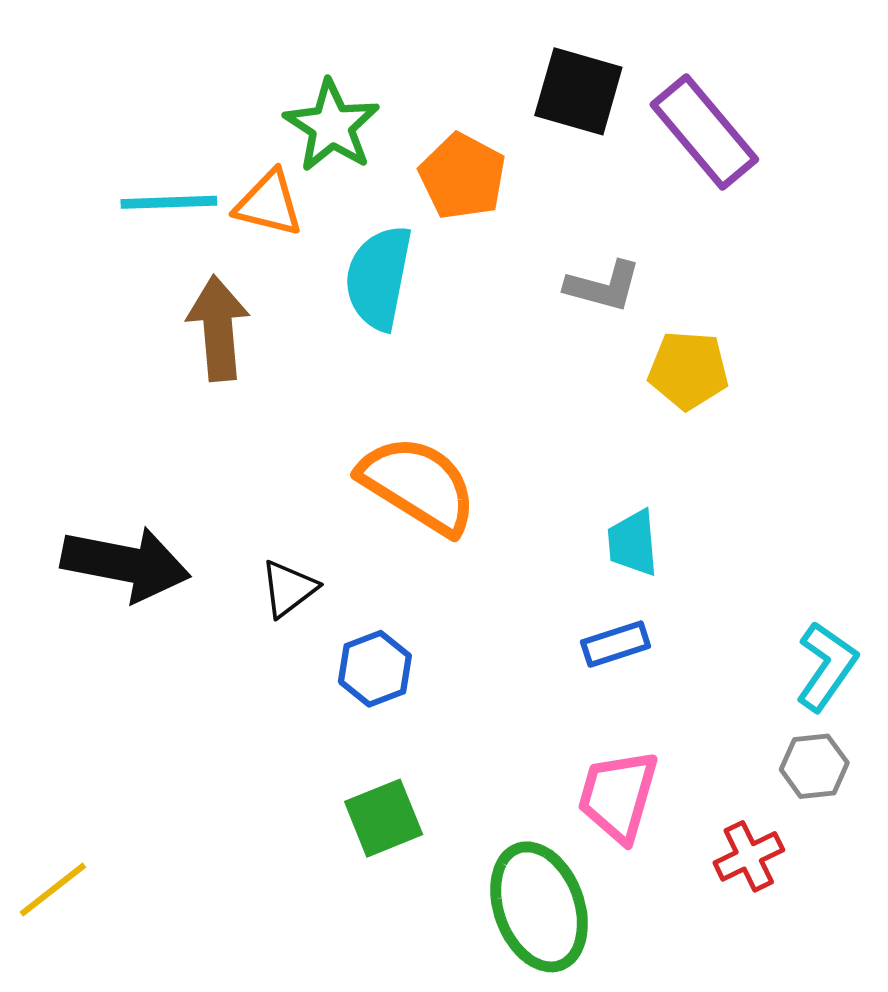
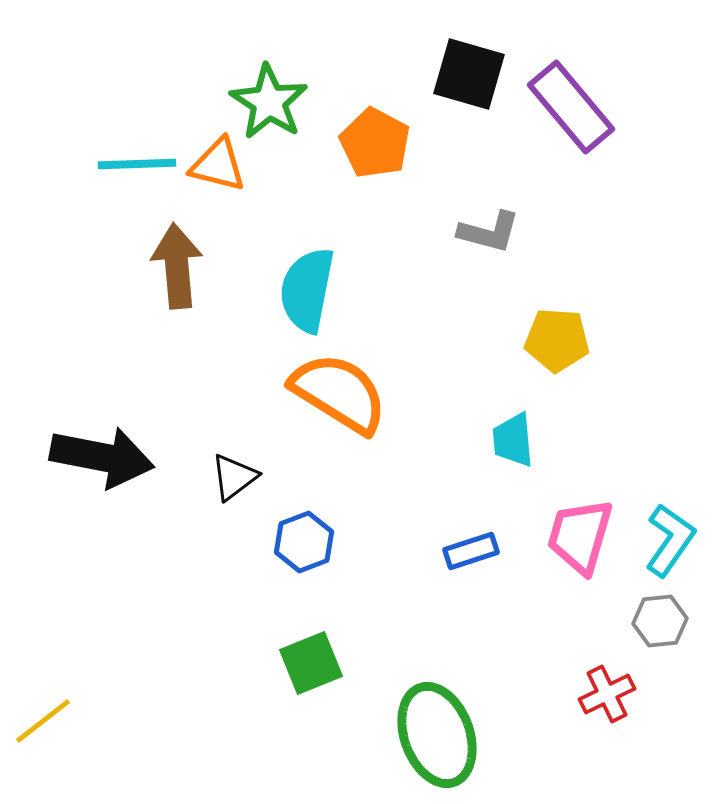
cyan semicircle: (379, 278) -> (307, 290), moved
yellow pentagon: (688, 370) -> (557, 340), moved
blue rectangle: (616, 644) -> (471, 551), moved
pink trapezoid: (618, 796) -> (580, 536), moved

